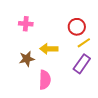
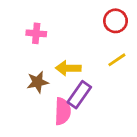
red circle: (77, 27) -> (115, 21), moved
purple rectangle: (82, 64) -> (79, 95), moved

